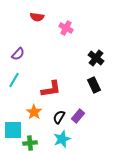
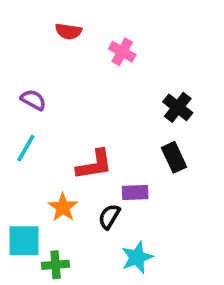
purple semicircle: (18, 54) -> (33, 100), turned -104
purple rectangle: (78, 116) -> (135, 193), moved, turned 48
cyan star: (62, 139) -> (137, 257), moved

